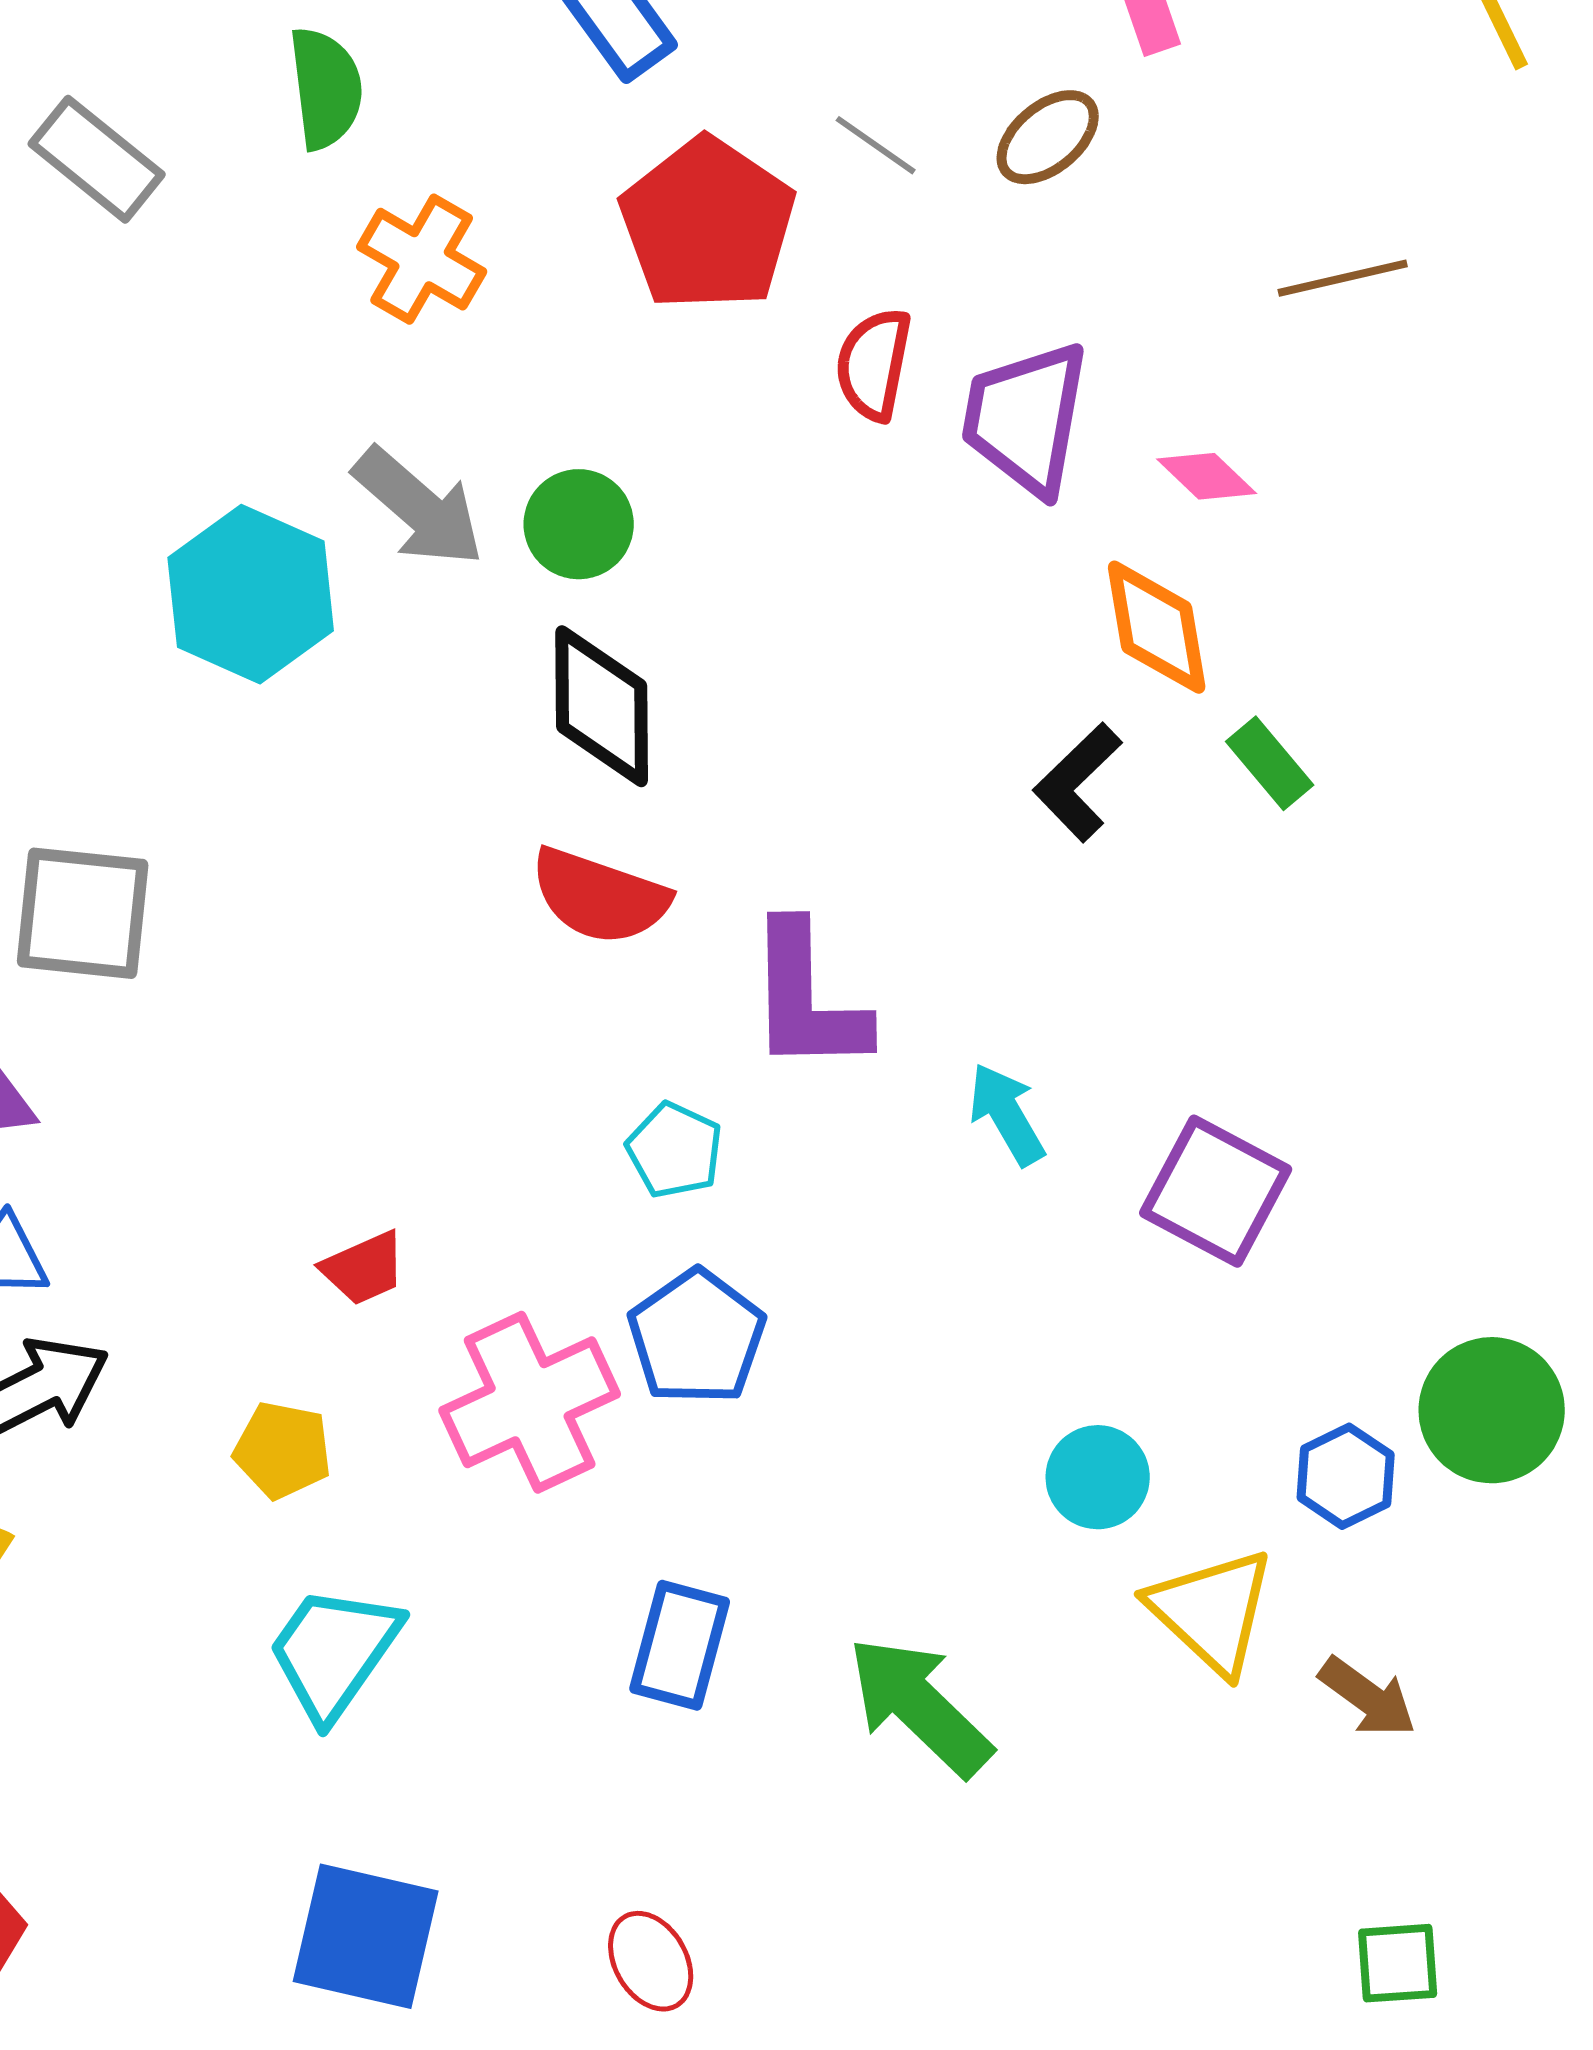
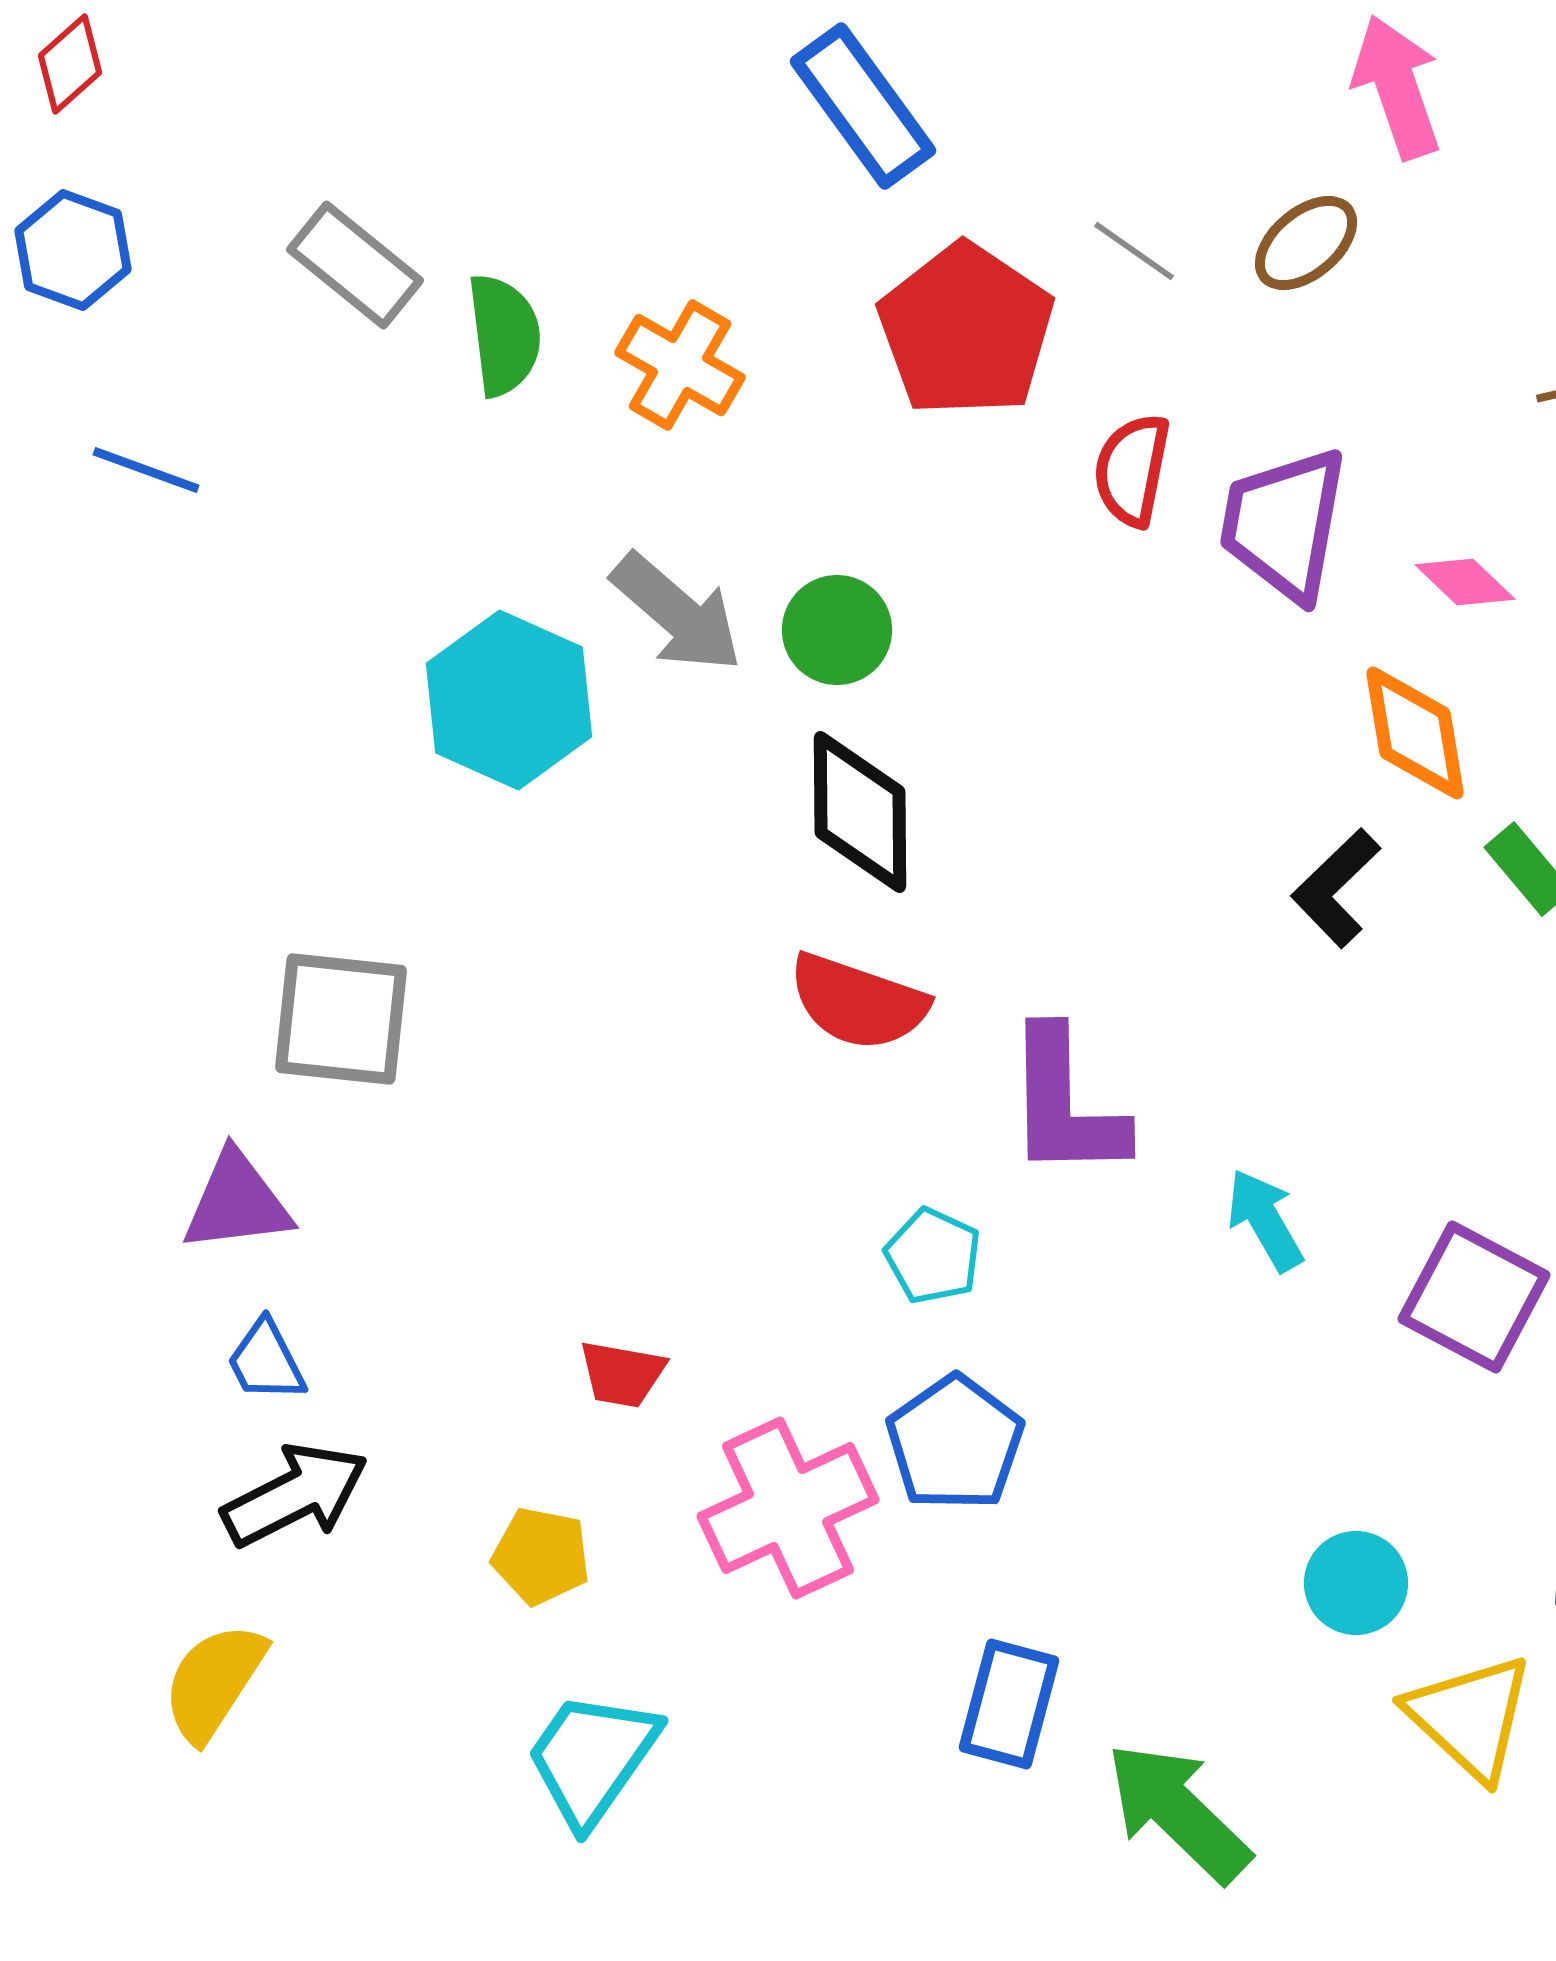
green semicircle: (326, 88) -> (504, 335), moved
red trapezoid: (364, 1268) -> (622, 1374), turned 34
blue rectangle: (680, 1645) -> (1009, 1704), moved

